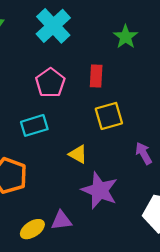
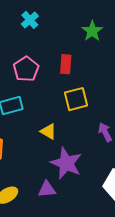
cyan cross: (53, 26) -> (30, 20), size x0.6
purple triangle: (61, 220) -> (47, 189), moved

